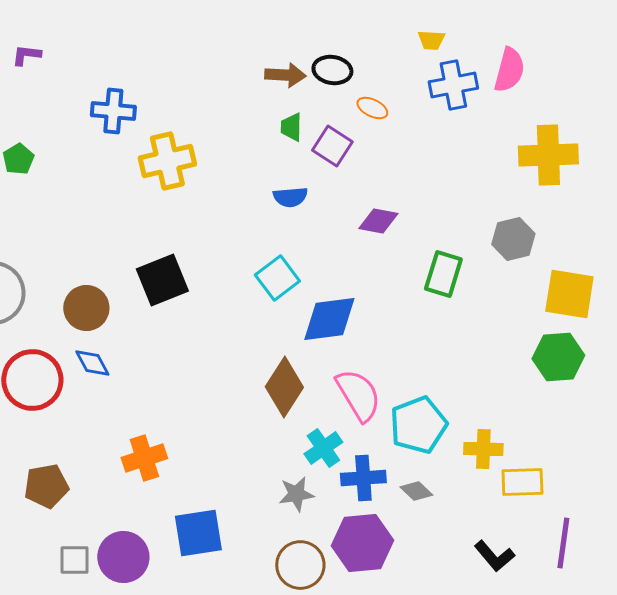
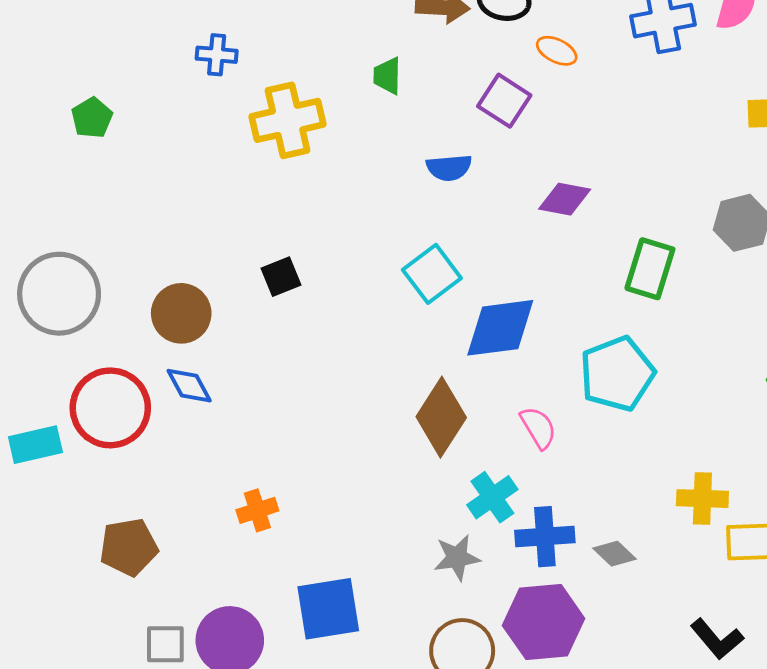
blue cross: (113, 111) -> (217, 55), size x0.7
green trapezoid: (291, 127) -> (387, 76), moved
black square: (162, 280) -> (281, 277), size x0.6
pink semicircle: (358, 395) -> (538, 428), size x0.6
cyan pentagon: (418, 425) -> (617, 374), moved
orange cross: (144, 458) -> (257, 510), size x0.7

